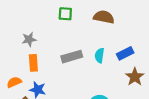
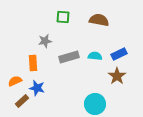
gray star: (29, 39) -> (45, 41), moved
cyan semicircle: (100, 55) -> (95, 56), turned 88
brown star: (135, 77) -> (117, 76), moved

